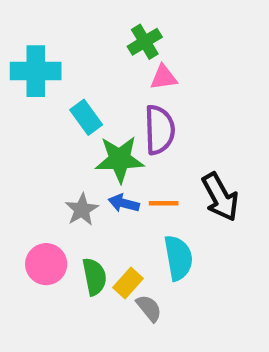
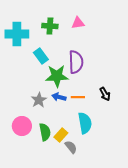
green cross: (145, 42) -> (50, 26), moved, turned 35
pink triangle: (164, 77) -> (78, 23), moved
black arrow: (220, 197) -> (105, 94), size x0.6

